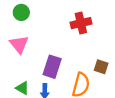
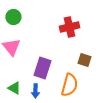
brown square: (101, 67) -> (84, 60), moved

